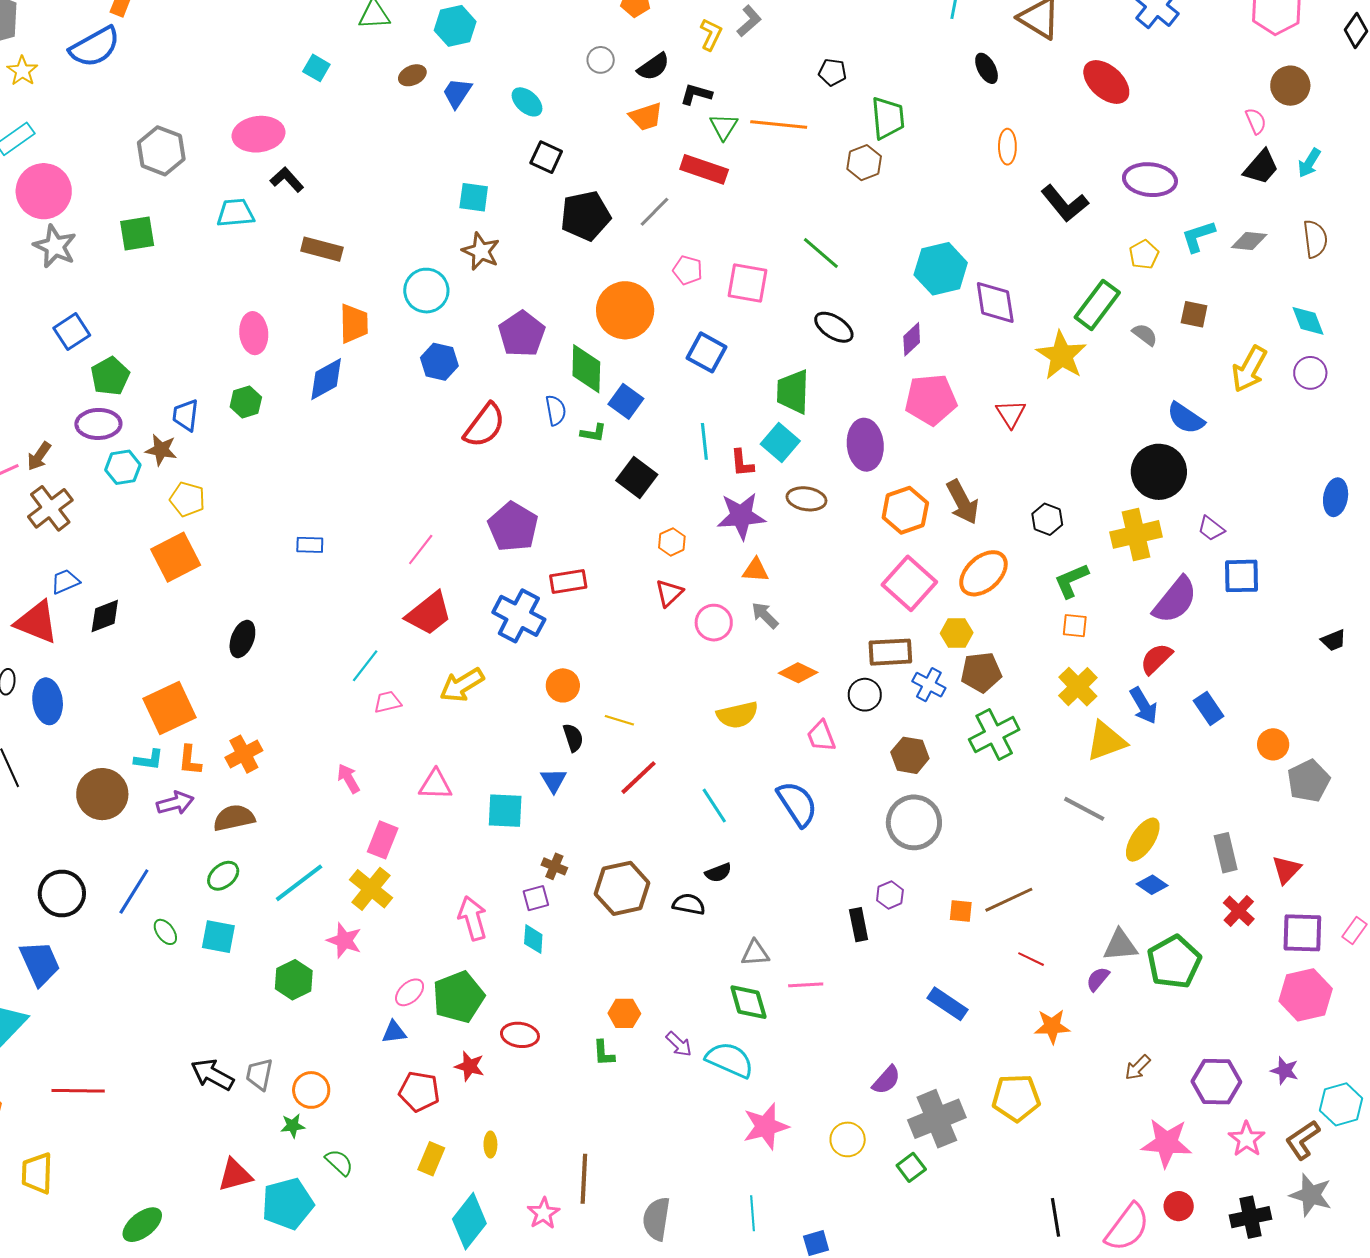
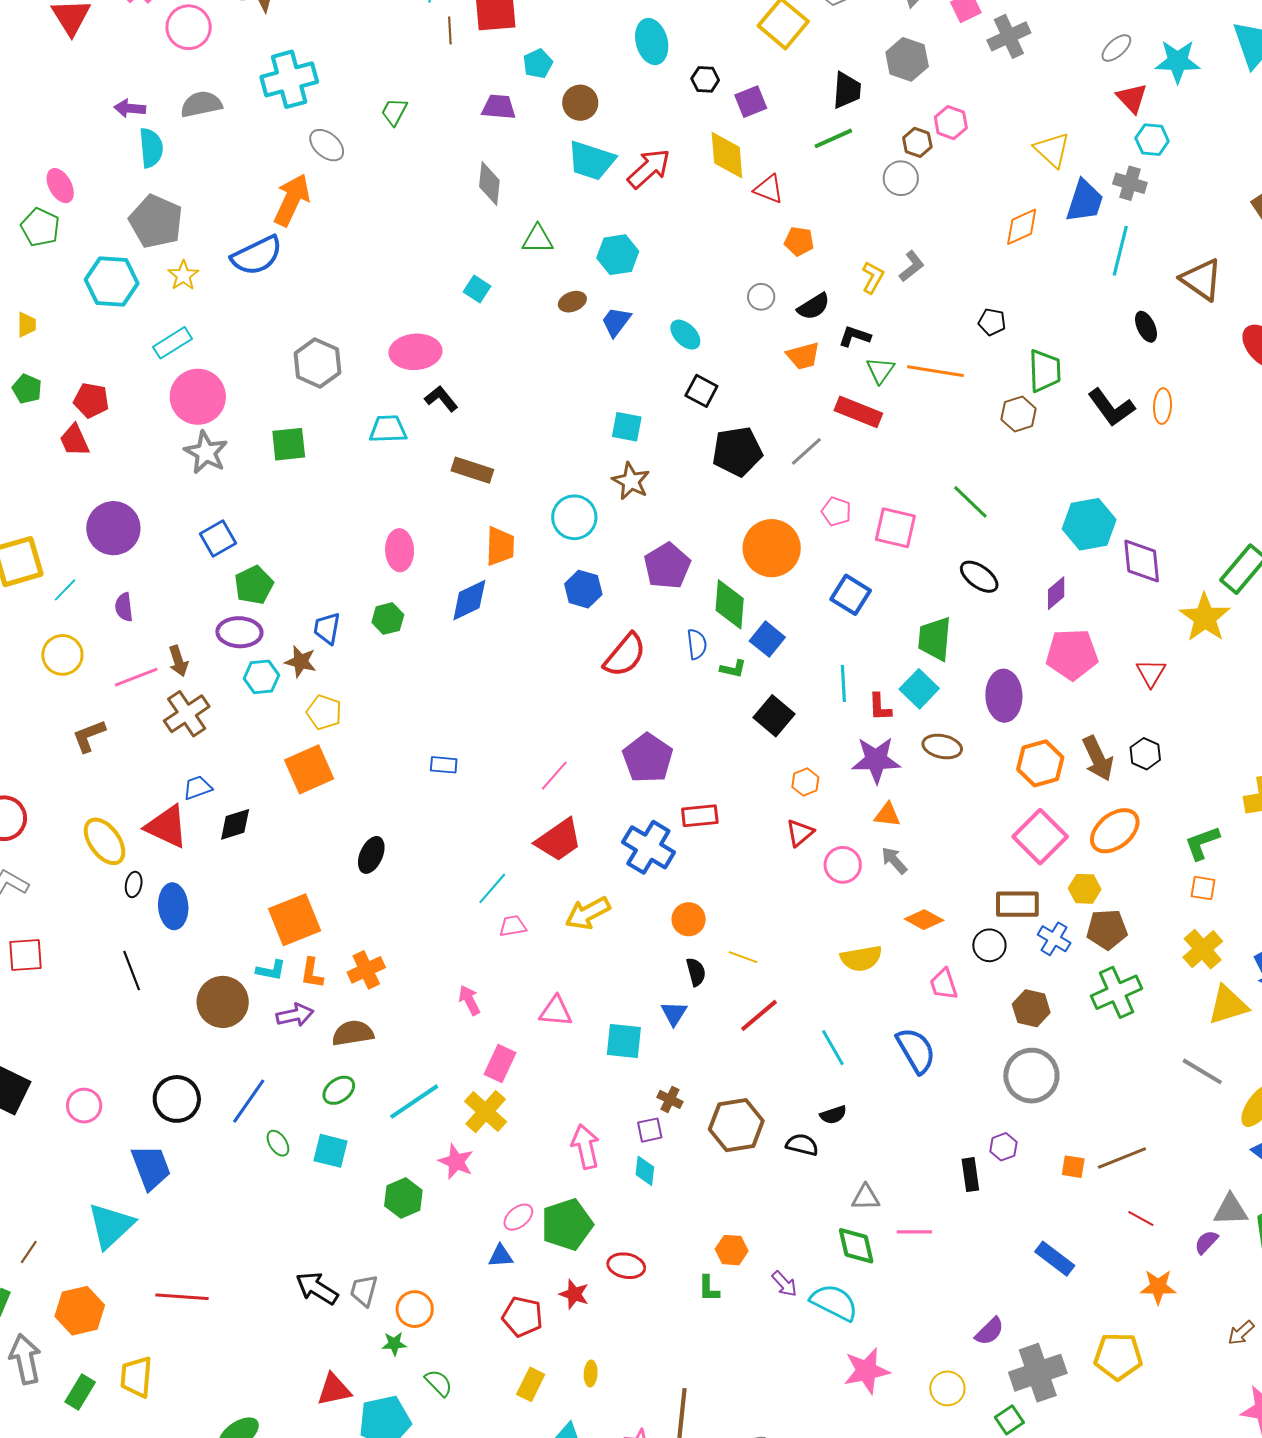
black L-shape: (1065, 203) -> (1111, 407), moved
brown arrow: (39, 456) -> (178, 661), turned -56
black hexagon: (1047, 519) -> (1145, 754), moved

